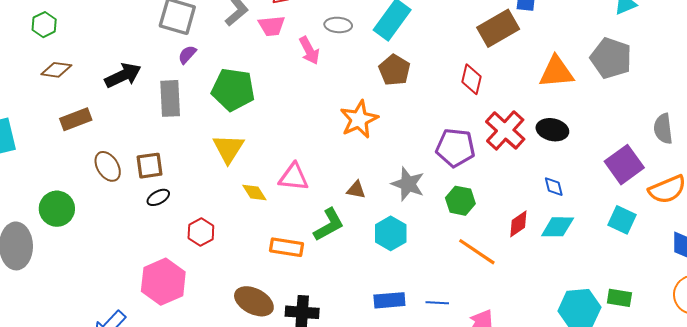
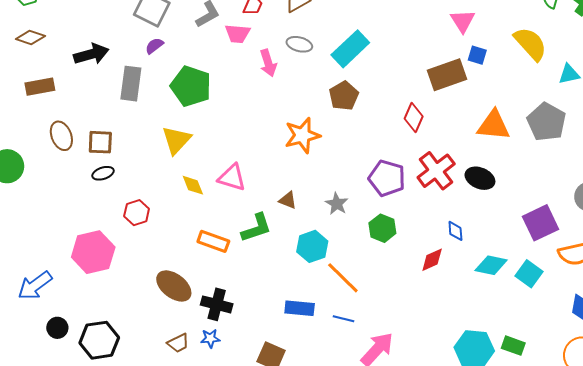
gray star: (408, 184) -> (337, 204), size x0.7
blue diamond: (554, 187) -> (455, 231), moved
cyan diamond: (558, 227) -> (491, 265), moved
orange line: (477, 252) -> (343, 278), moved

